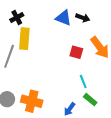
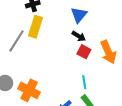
blue triangle: (64, 18) -> (79, 15), turned 36
black arrow: (83, 18) -> (79, 36), moved

